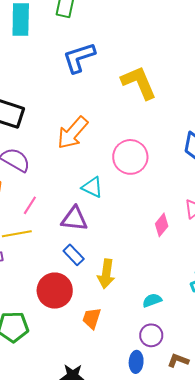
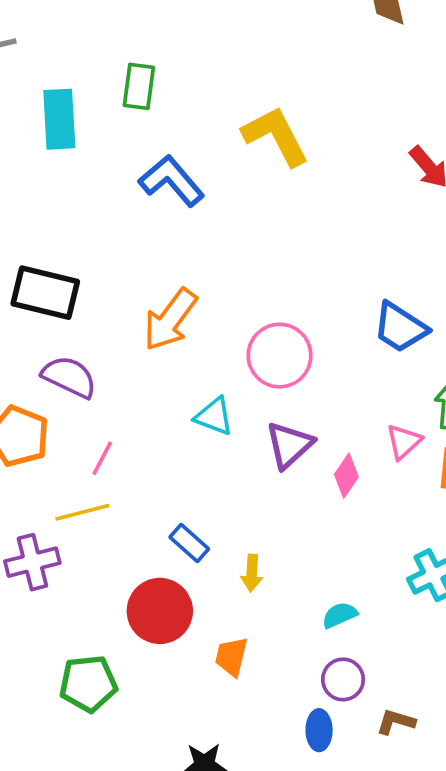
blue L-shape: (79, 58) -> (171, 181), turned 72
yellow L-shape: (139, 83) -> (276, 136), moved
purple triangle: (74, 219) -> (289, 445), moved, turned -44
yellow arrow: (106, 274) -> (252, 573), size x0.7

